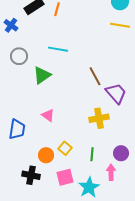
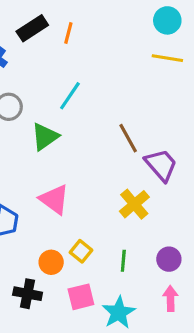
cyan line: (58, 49) -> (70, 96), turned -66
pink triangle: (48, 115) -> (54, 199), size x1.5
yellow cross: (99, 118) -> (134, 204), turned -30
pink arrow: (111, 172) -> (170, 298), moved

